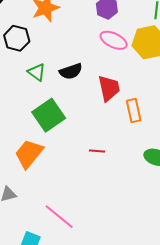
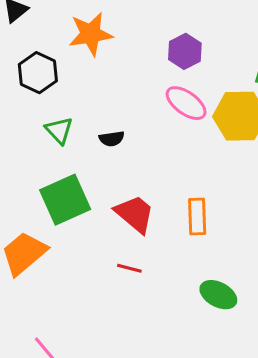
black semicircle: (71, 71) -> (112, 139), size x0.7
red trapezoid: (109, 88) -> (135, 214), moved, turned -48

